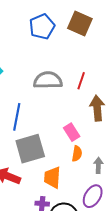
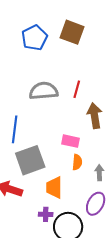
pink rectangle: (72, 132) -> (71, 141), turned -42

